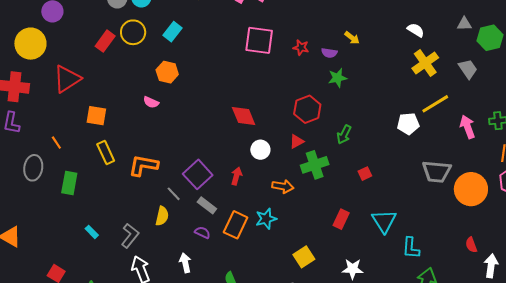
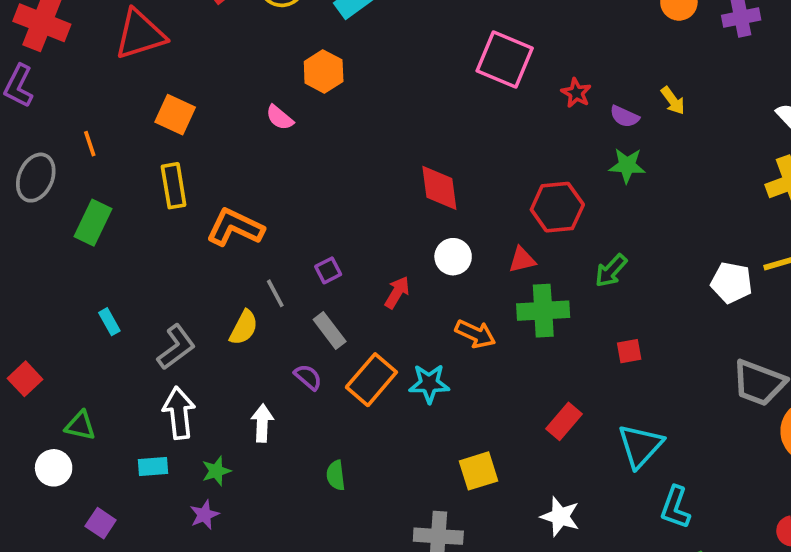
purple square: (198, 174) -> (328, 270), size x0.5

